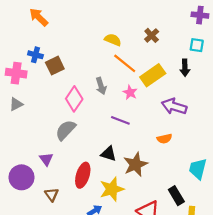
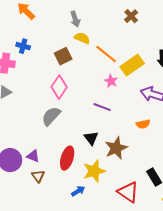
brown cross: (152, 35) -> (131, 16), moved
yellow semicircle: (113, 40) -> (82, 38), moved
brown square: (55, 66) -> (63, 56), moved
gray arrow: (101, 86) -> (75, 19), moved
black triangle: (109, 154) -> (91, 138), turned 35
purple triangle: (46, 159) -> (33, 156), moved, turned -32

